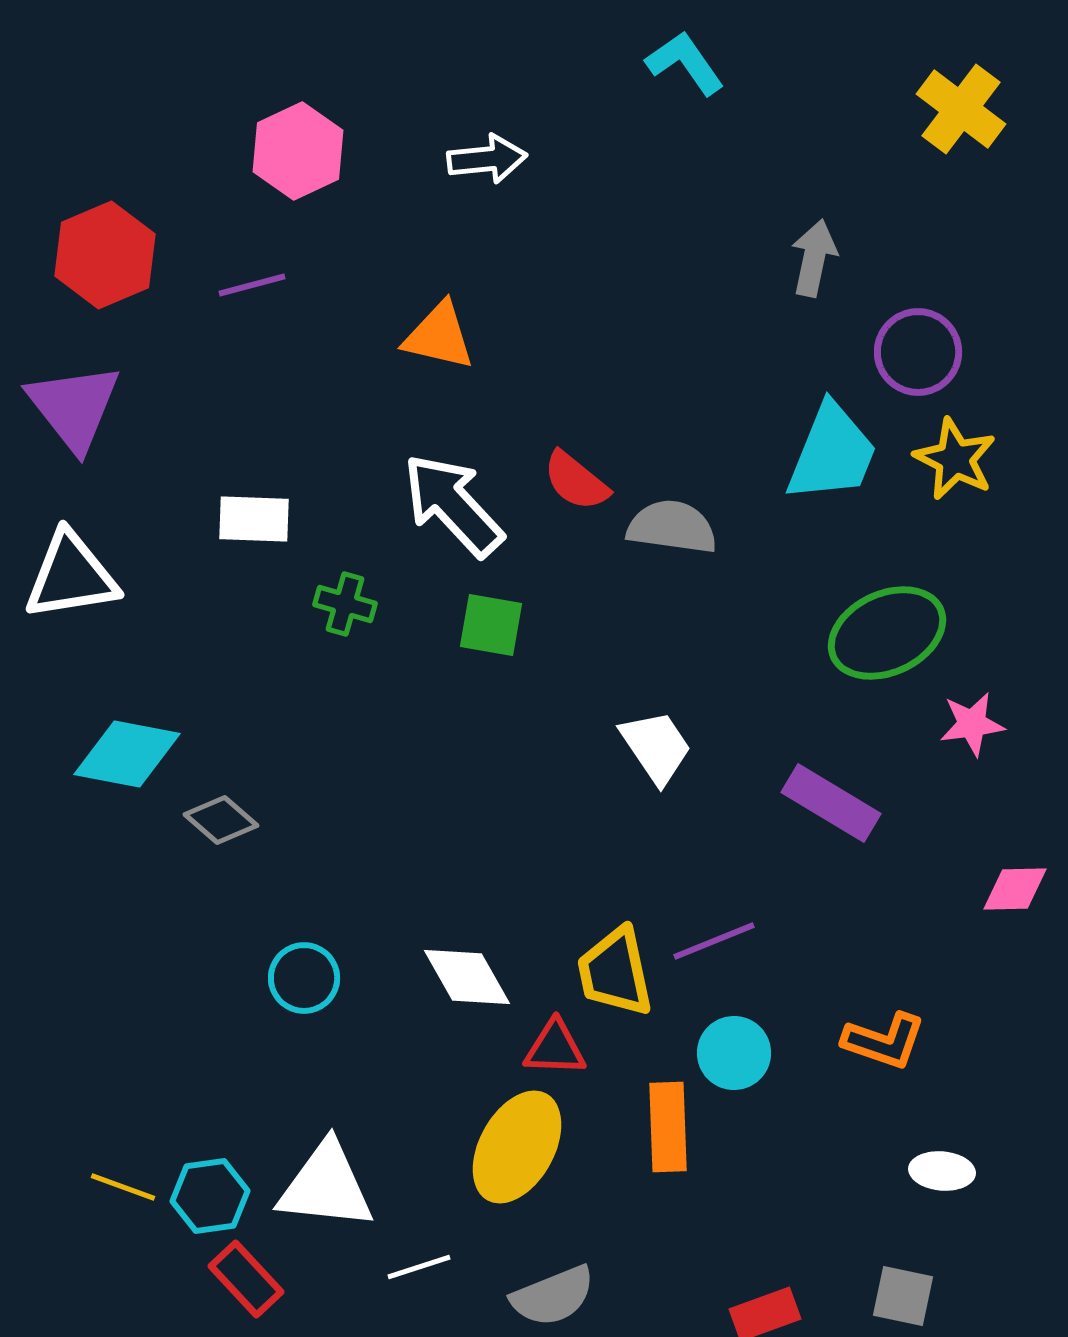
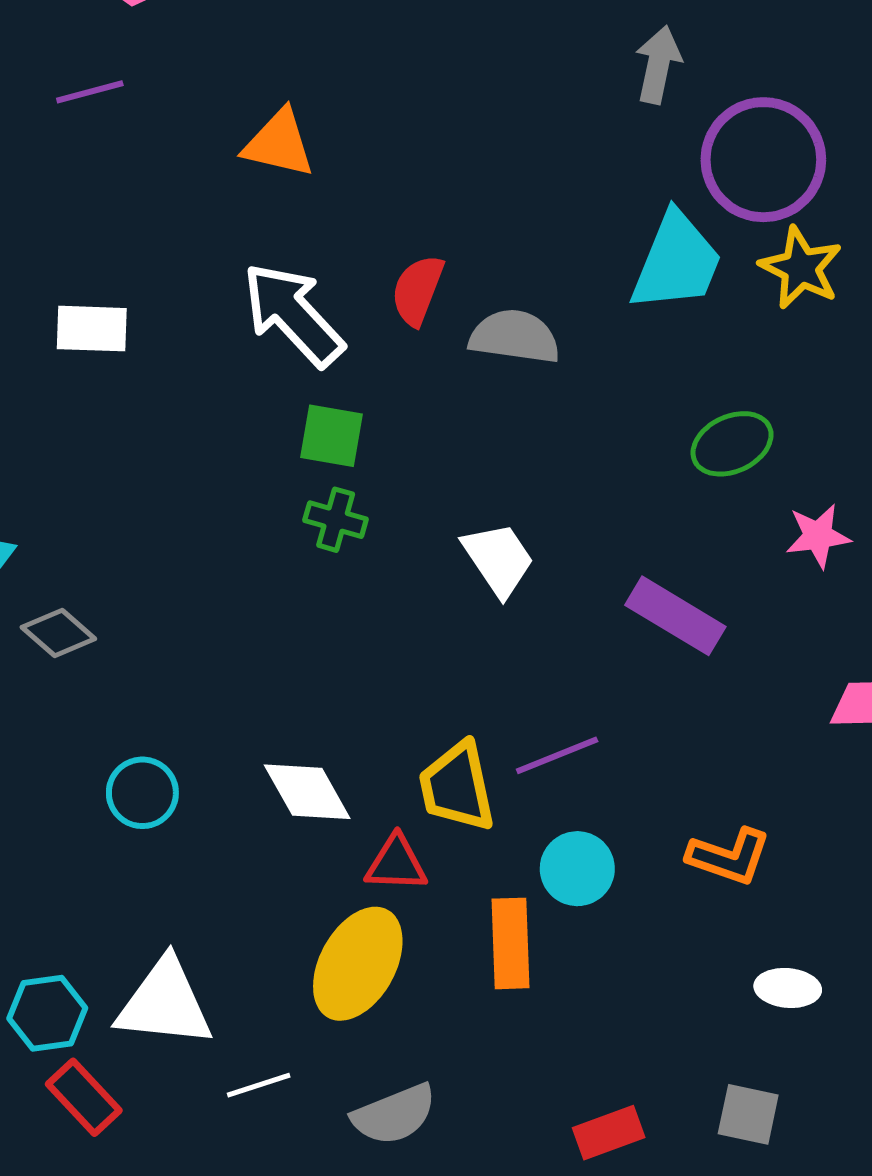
purple circle: (918, 352) -> (763, 160), size x1.4
red semicircle: (576, 481) -> (417, 290), turned 72
green cross: (345, 604) -> (336, 520), moved
green ellipse: (887, 633) -> (732, 444), size x0.7

